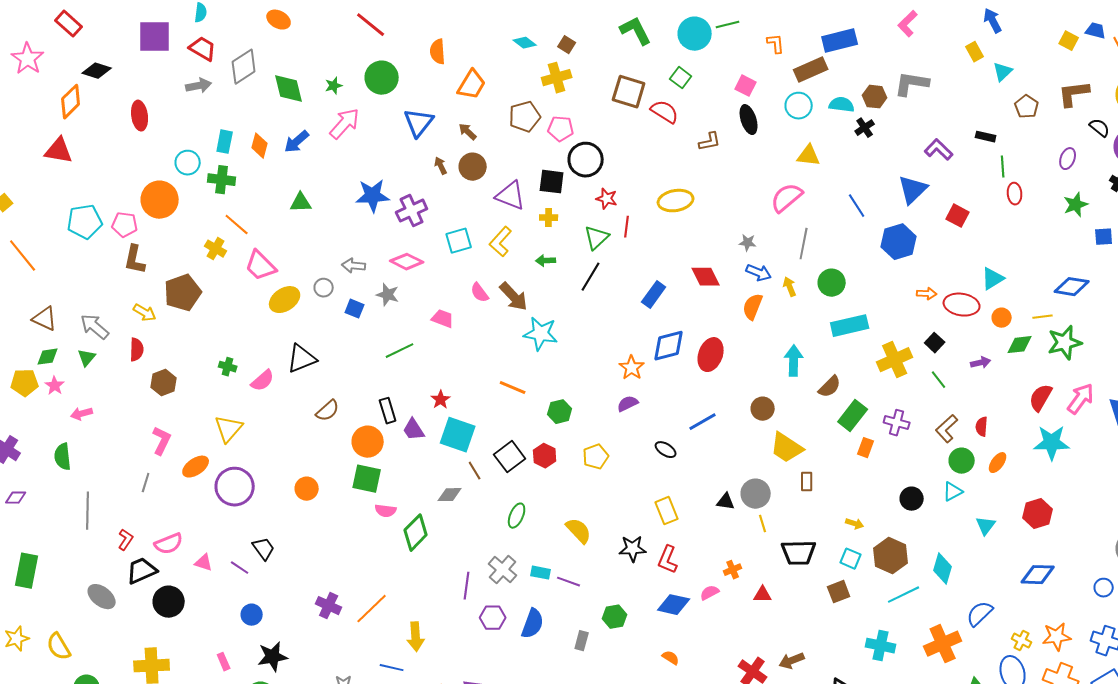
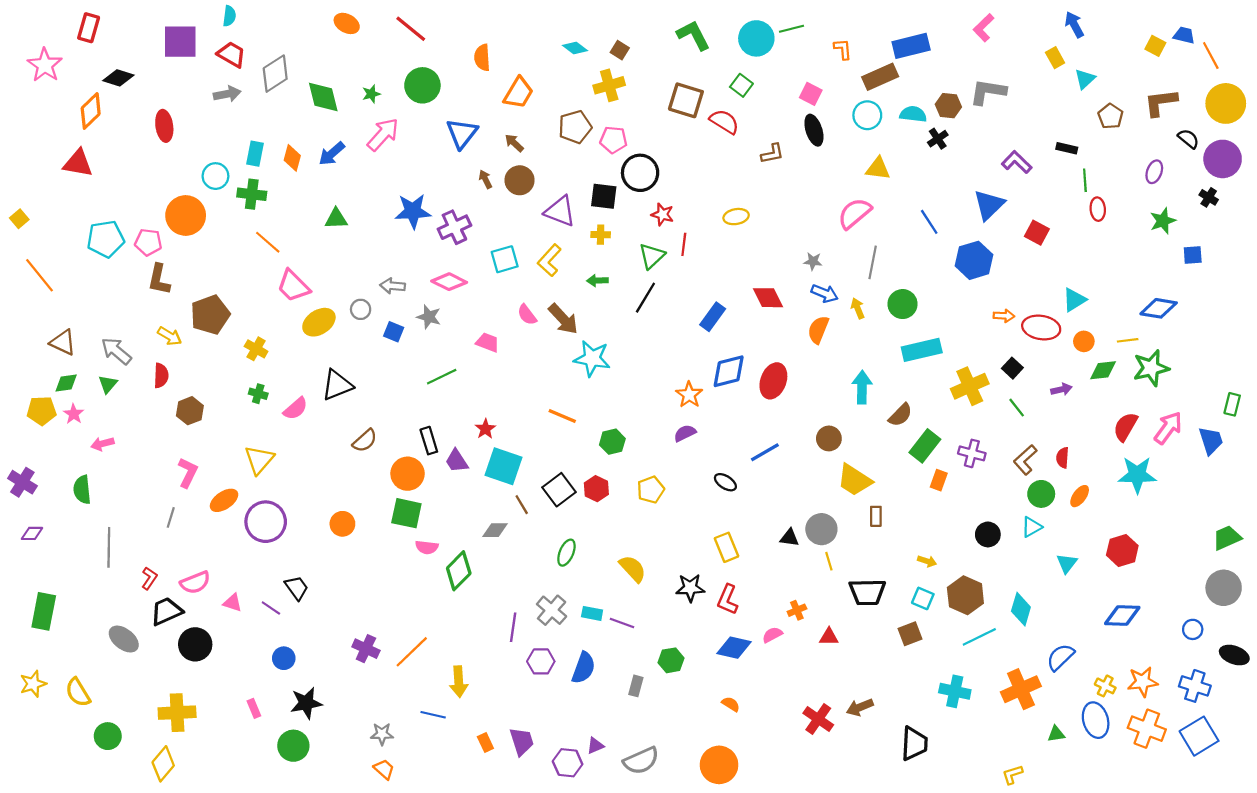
orange ellipse: (279, 20) -> (347, 23), moved
red rectangle: (69, 24) -> (89, 28), turned 64
yellow ellipse: (676, 201) -> (736, 217), size x0.7
yellow cross: (216, 249) -> (256, 349), moved

